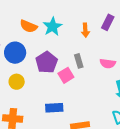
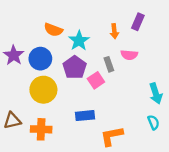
cyan star: (52, 27) -> (79, 41), moved
pink semicircle: (108, 63) -> (129, 55), moved
yellow circle: (17, 82) -> (43, 90), size x1.6

